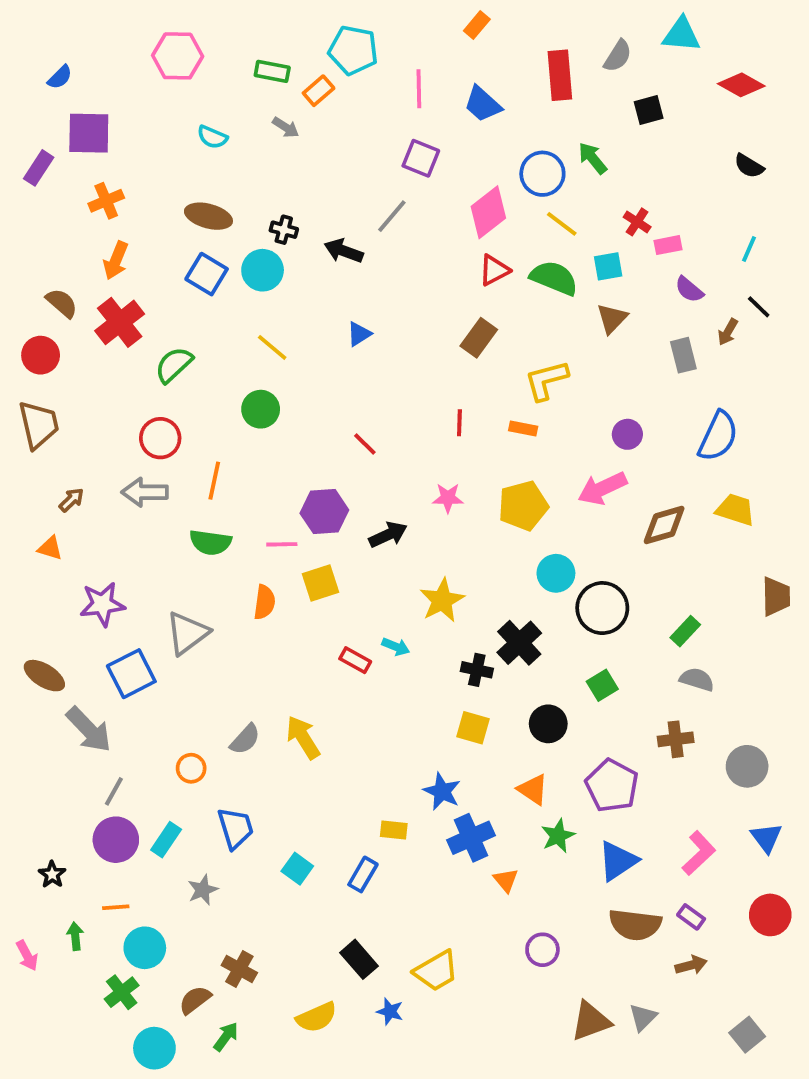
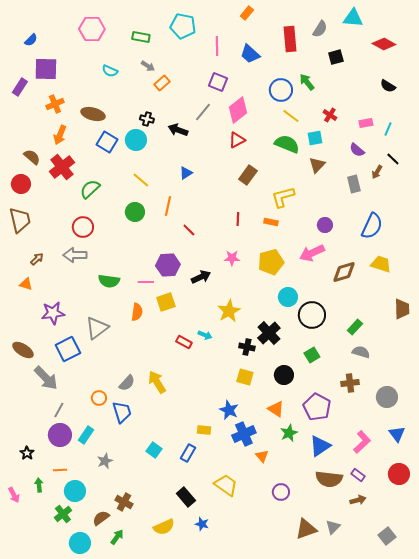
orange rectangle: (319, 91) -> (162, 83), moved
pink diamond: (488, 212) -> (238, 110), moved
brown ellipse: (208, 216) -> (93, 114), moved
pink rectangle: (668, 245) -> (366, 123), moved
red triangle: (494, 270) -> (237, 140), moved
orange line: (214, 481) -> (168, 206), moved
blue trapezoid: (236, 828) -> (122, 412), moved
yellow trapezoid: (436, 971) -> (226, 485), moved, turned -115

